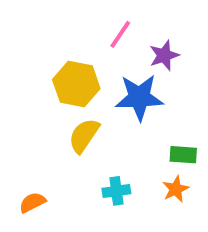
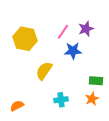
pink line: (120, 34) -> (63, 32), moved
yellow hexagon: (76, 84) -> (25, 39), moved
blue star: (139, 97) -> (73, 51), size x0.7

